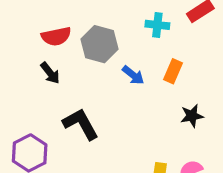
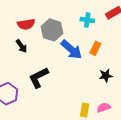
blue arrow: (133, 75) -> (71, 50), size x1.6
black L-shape: (81, 124) -> (39, 78), turned -90

